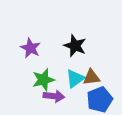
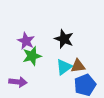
green star: (43, 80) -> (32, 56), moved
purple arrow: (54, 96) -> (18, 82), moved

